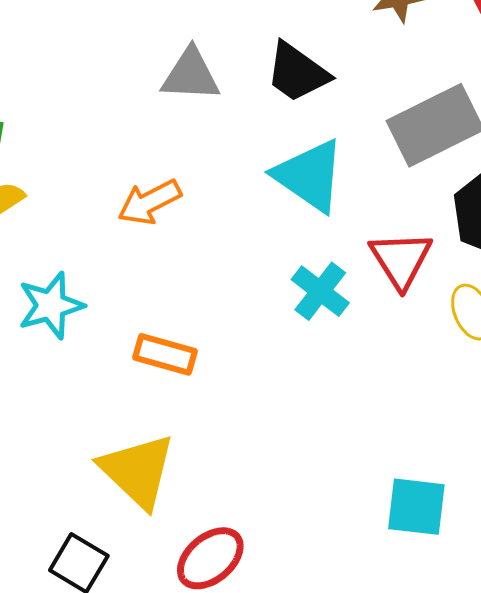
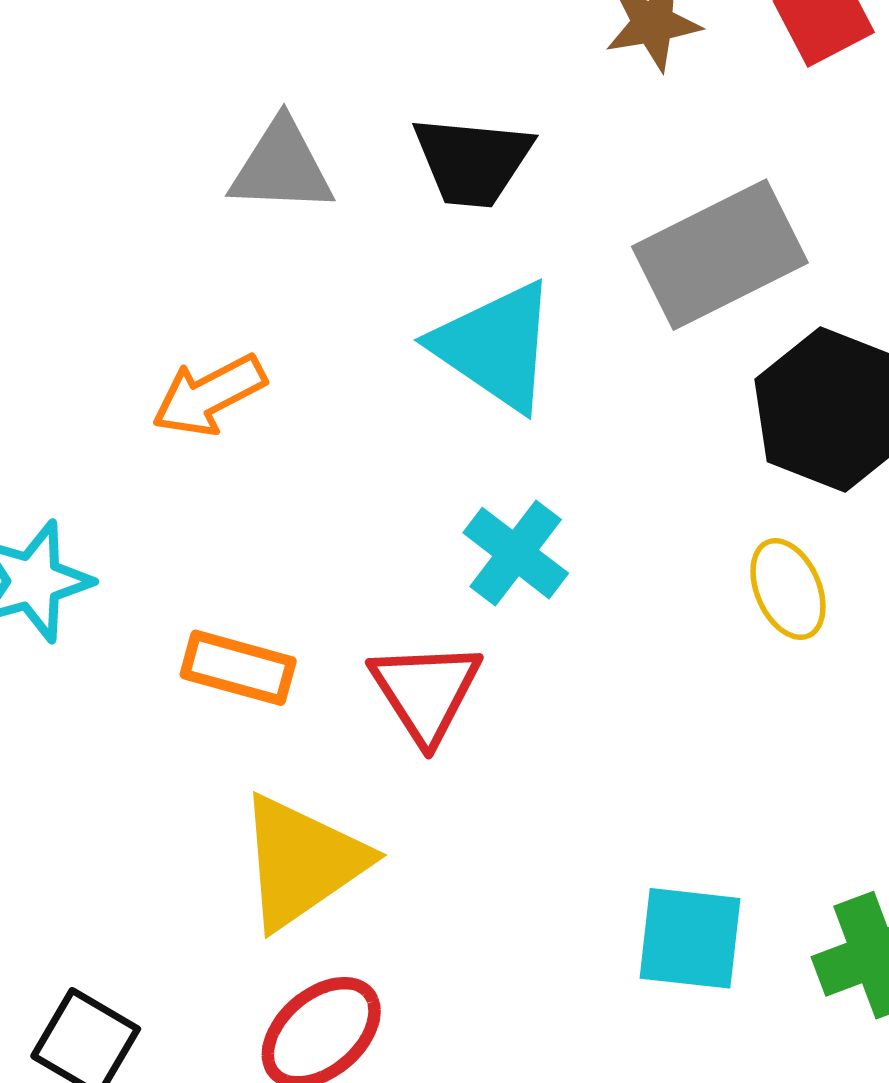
black trapezoid: (297, 72) -> (472, 161), turned -30
red triangle: (401, 260) -> (426, 692), moved
yellow triangle: (138, 471) -> (302, 862), moved, turned 42

